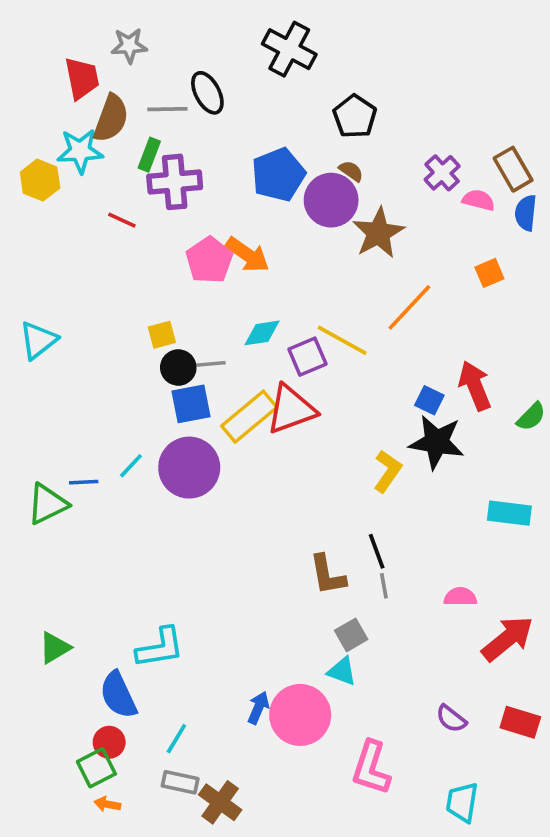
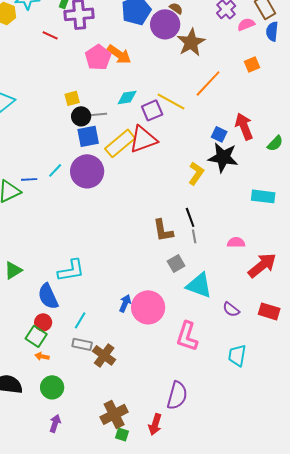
pink semicircle: (478, 200) -> (246, 24), turned -36
cyan triangle: (342, 671) -> (199, 285), moved, size x1.6
green square: (96, 768) -> (36, 336), turned -30

